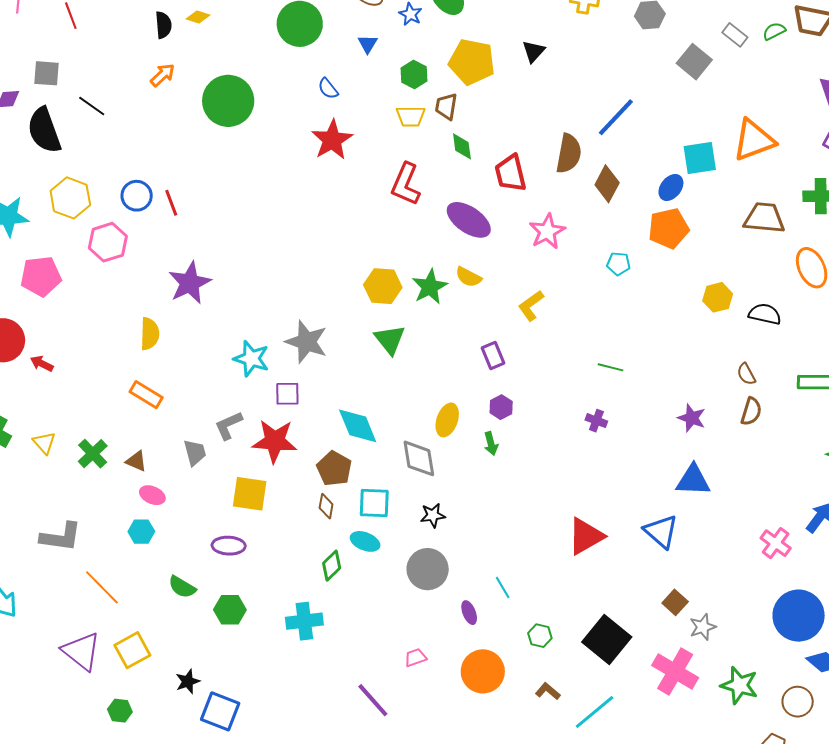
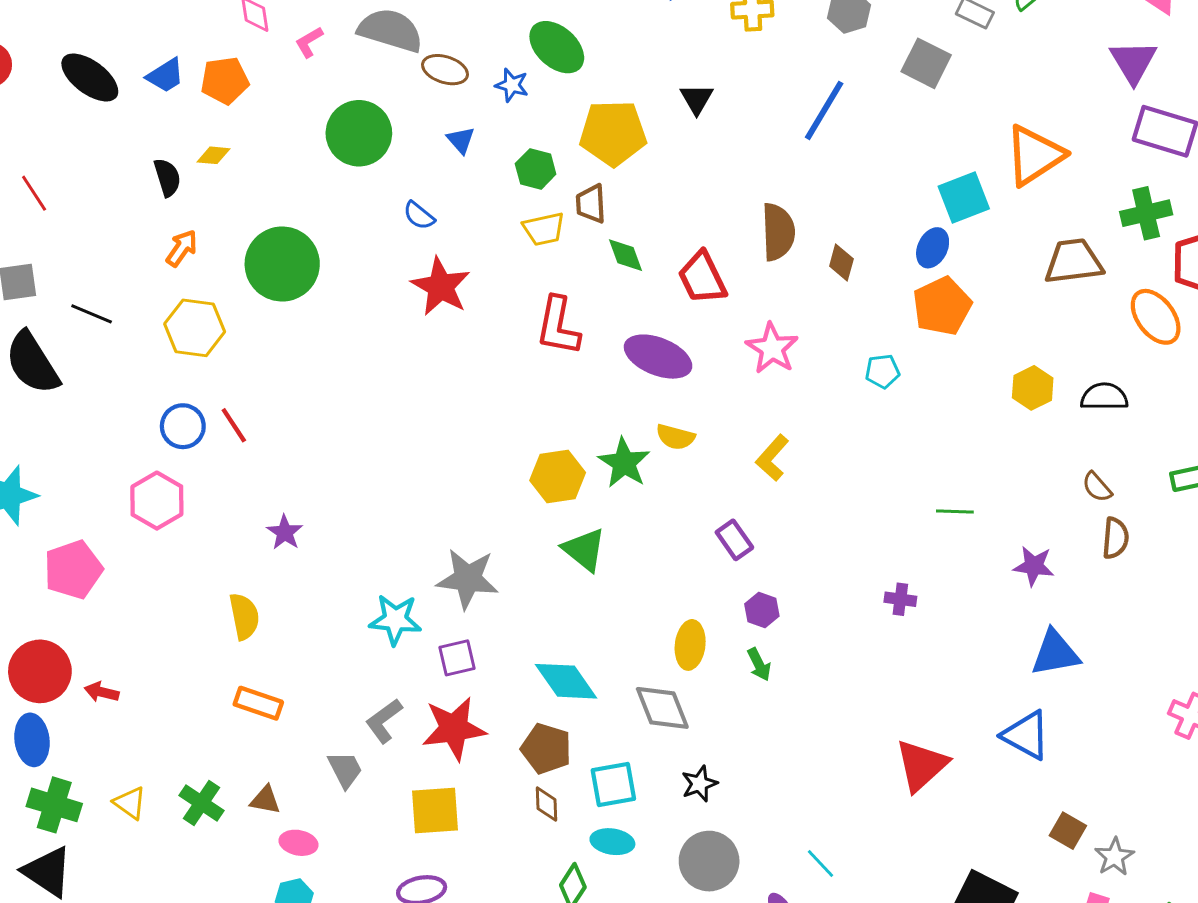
blue line: (616, 117) -> (824, 110), moved
brown diamond: (607, 184) -> (841, 263), size x0.7
yellow hexagon: (70, 198) -> (195, 328), moved
purple star: (190, 283) -> (285, 532), size x0.6
green line: (610, 367) -> (955, 512), moved

